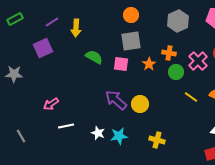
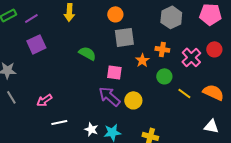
orange circle: (131, 15) -> (115, 14), moved
purple line: (52, 22) -> (31, 18), moved
yellow arrow: (76, 28) -> (69, 12), moved
pink square: (121, 64) -> (114, 72), moved
green circle: (176, 72) -> (164, 76), moved
gray line: (21, 136) -> (11, 97), moved

